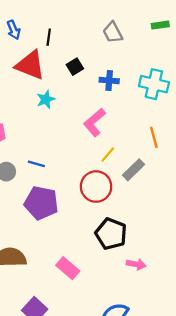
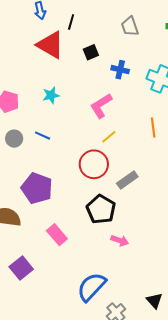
cyan star: (46, 99) -> (51, 95), moved
gray rectangle: (133, 170) -> (127, 180), moved
purple pentagon: (41, 203) -> (37, 188), moved

